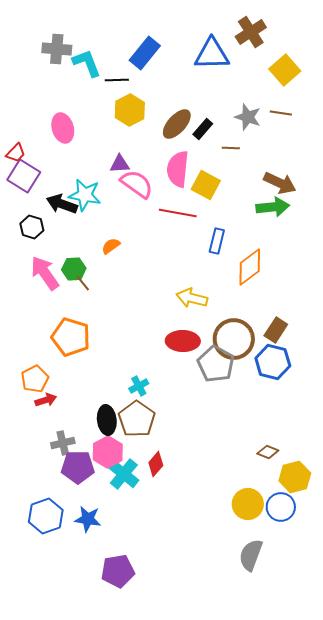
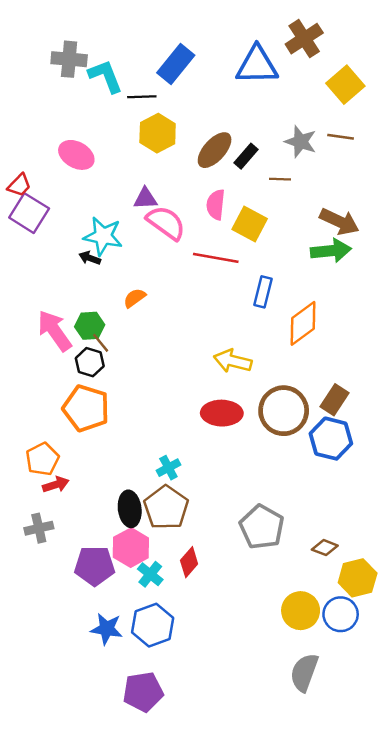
pink ellipse: (63, 128) -> (76, 155), turned -44
pink semicircle: (178, 169) -> (216, 205), size x0.7
black arrow: (62, 204) -> (90, 258), moved, size x0.6
black hexagon: (32, 227) -> (90, 362), moved
gray pentagon: (216, 364) -> (262, 527), moved
gray cross: (63, 443) -> (39, 528), moved
cyan cross: (124, 474) -> (150, 574), size x0.7
blue hexagon: (46, 516) -> (153, 625), moved

